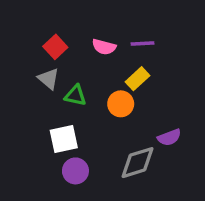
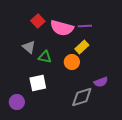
red square: (55, 47) -> (38, 21), moved
pink semicircle: (104, 47) -> (62, 28), size x1.6
purple circle: (75, 171) -> (17, 102), moved

